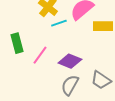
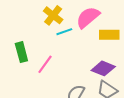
purple diamond: (70, 61) -> (103, 68), moved

